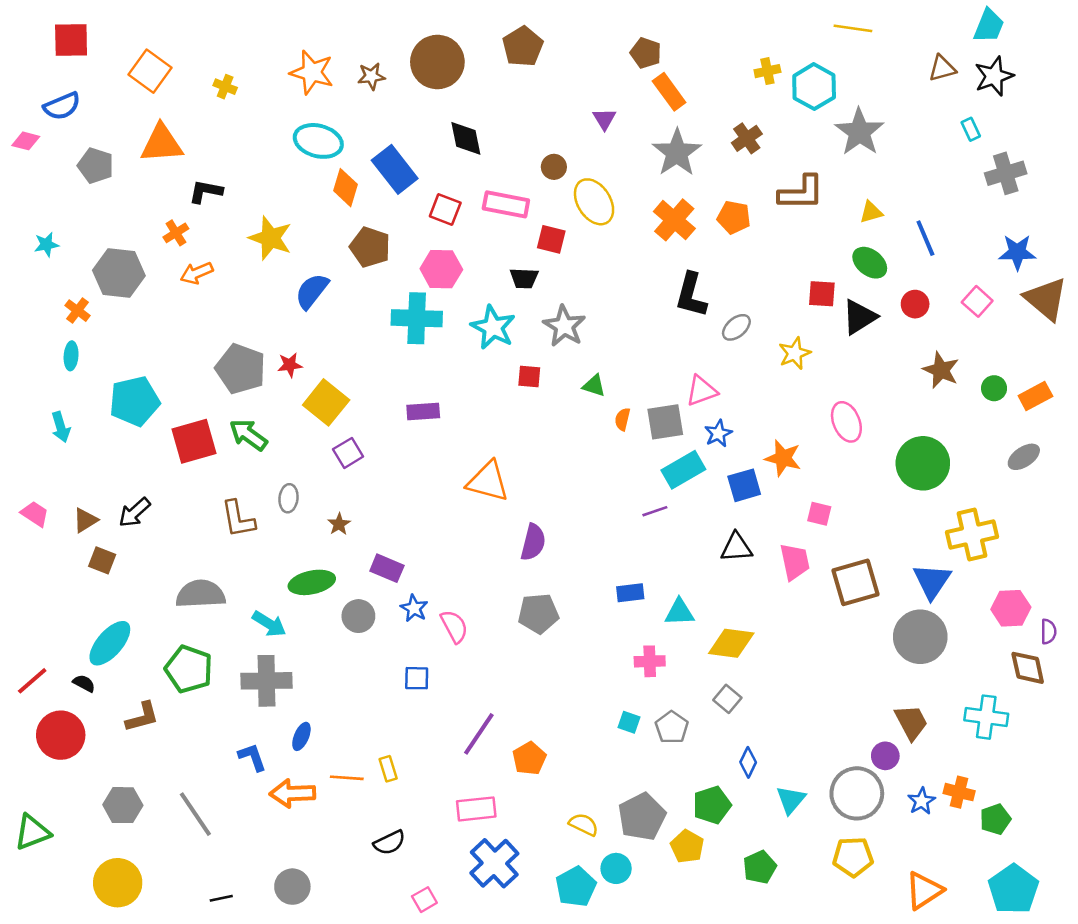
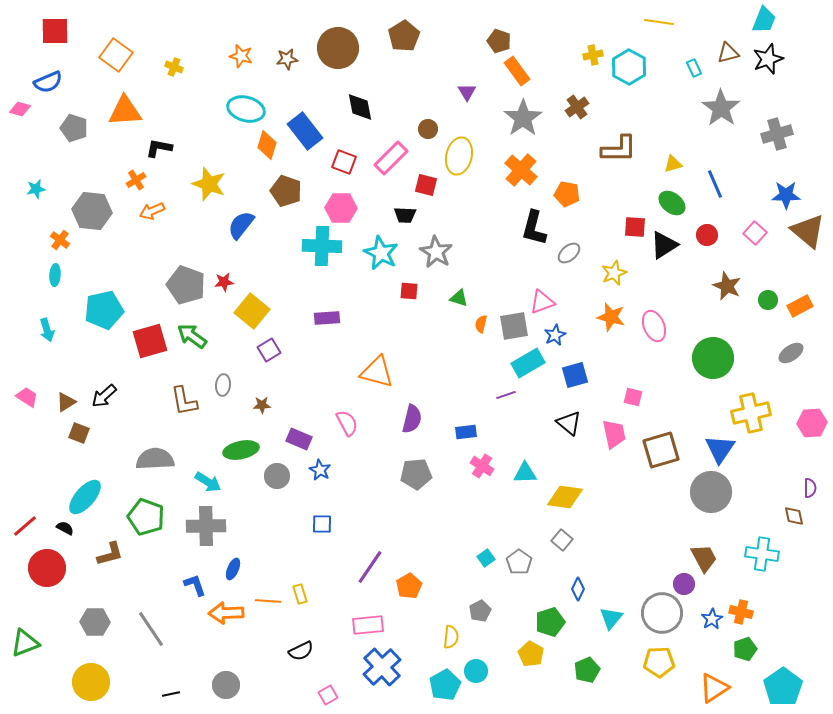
orange star: (312, 72) -> (241, 56), size x0.7
cyan rectangle: (971, 129) -> (694, 68), moved
gray star: (859, 132) -> (721, 108), moved
yellow ellipse: (594, 202) -> (459, 156), turned 45
pink rectangle: (506, 204) -> (391, 158), turned -56
orange pentagon: (734, 217) -> (567, 194), moved
orange star: (783, 458) -> (611, 317), moved
brown star: (339, 524) -> (262, 405), turned 30
black triangle: (736, 547) -> (569, 423), turned 44
blue rectangle: (630, 593) -> (466, 432), moved
pink hexagon: (1011, 608) -> (812, 423), moved
pink semicircle: (454, 626) -> (347, 423), moved
pink cross: (650, 661) -> (482, 466), moved, turned 35
brown diamond: (1028, 668) -> (794, 516), size x0.7
cyan square: (629, 722) -> (486, 558), turned 36
gray pentagon: (642, 817) -> (480, 611), moved, size x0.6
green pentagon: (995, 819) -> (745, 649), moved
yellow semicircle: (584, 824) -> (451, 637), turned 70

